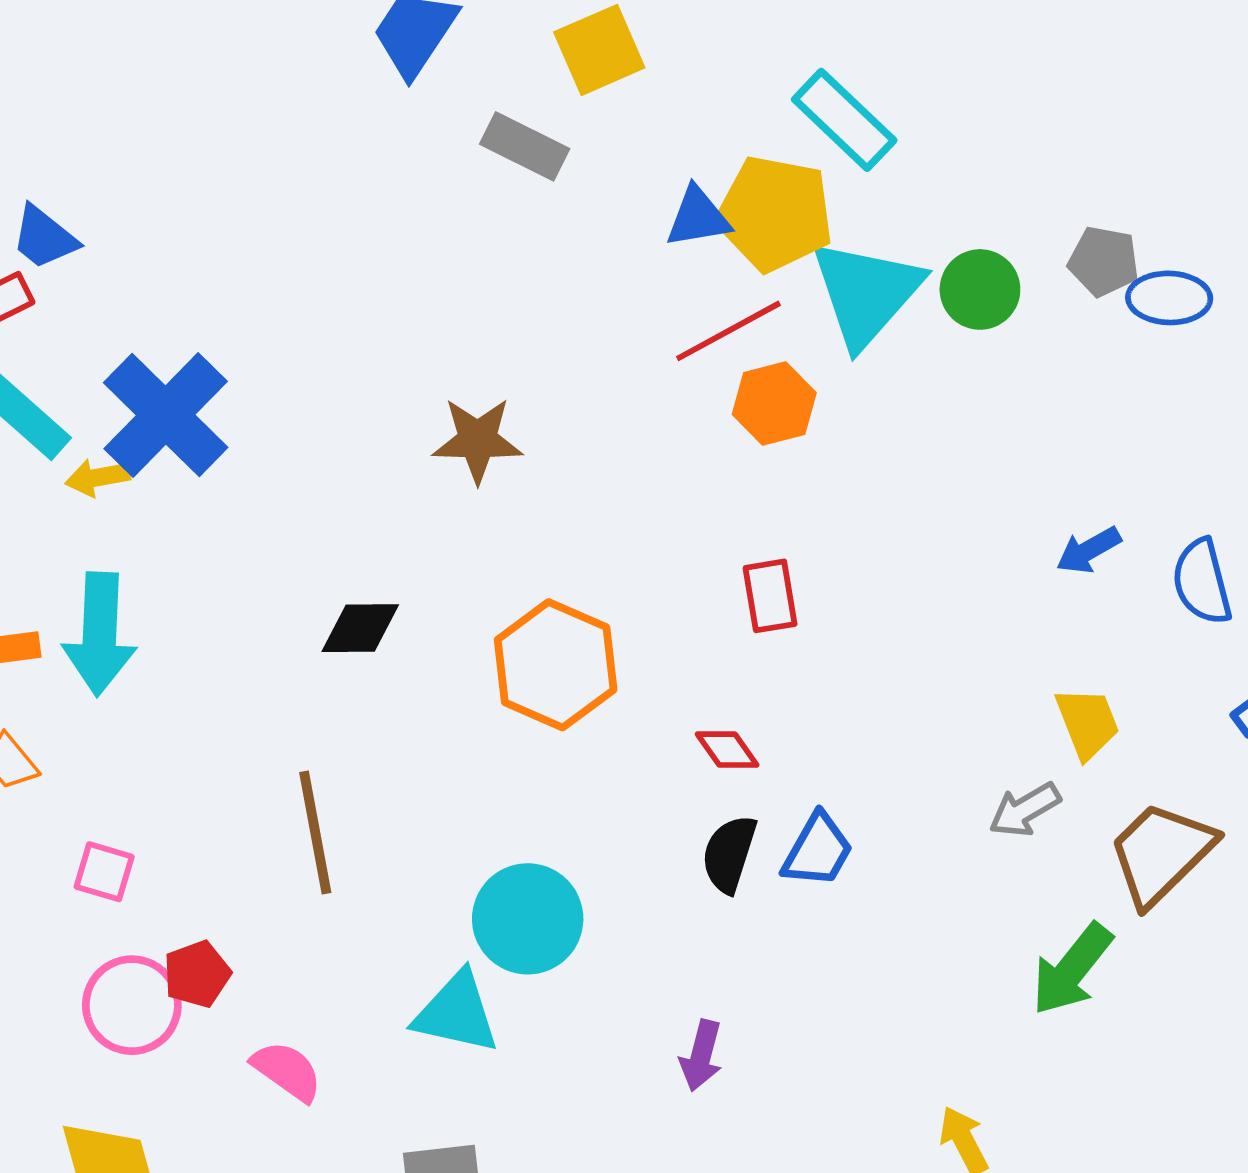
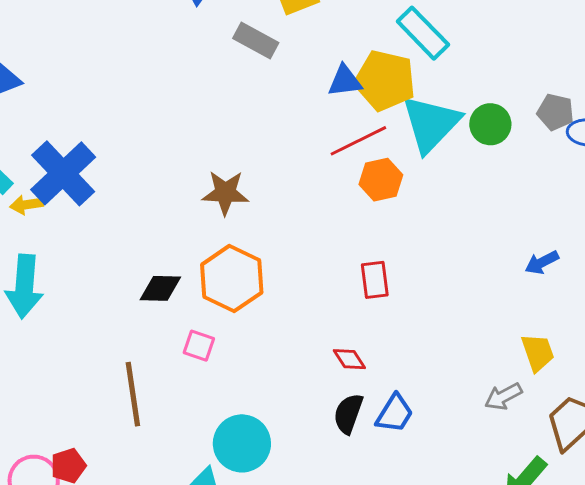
orange hexagon: (556, 665) -> (232, 279), moved
pink square: (104, 872) -> (199, 346), moved

